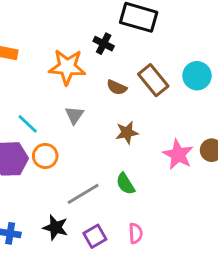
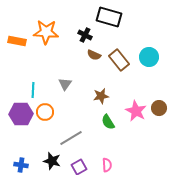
orange star: (67, 67) -> (46, 32), moved
brown semicircle: (117, 87) -> (94, 55), moved
cyan line: (28, 124) -> (33, 90), turned 49
green semicircle: (125, 184) -> (108, 122), moved

